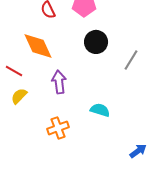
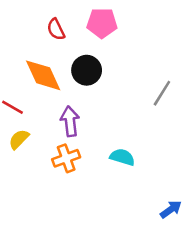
black circle: (96, 42) -> (87, 70), moved
orange cross: (58, 128) -> (66, 158), moved

